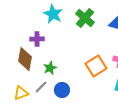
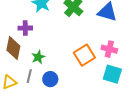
gray line: (41, 87) -> (29, 76), turned -32

